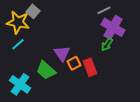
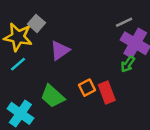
purple triangle: (62, 53) -> (60, 51), moved, turned 30

